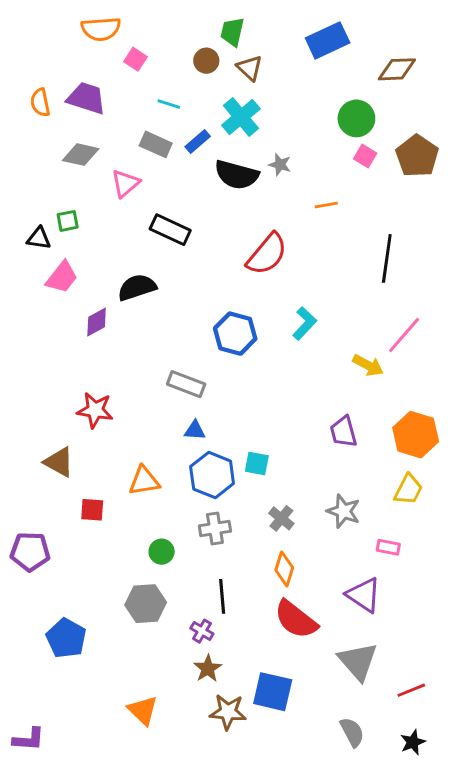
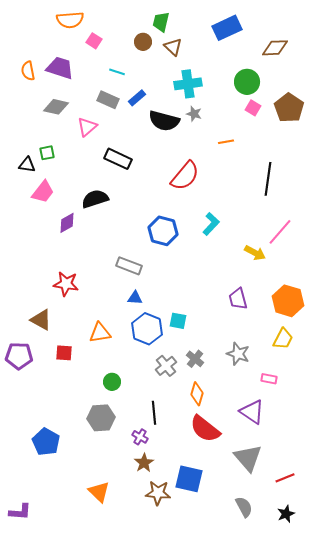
cyan cross: (241, 117) -> (188, 84), moved, turned 32
gray cross: (215, 529) -> (166, 366), moved, turned -30
purple pentagon: (30, 552) -> (19, 356), moved

